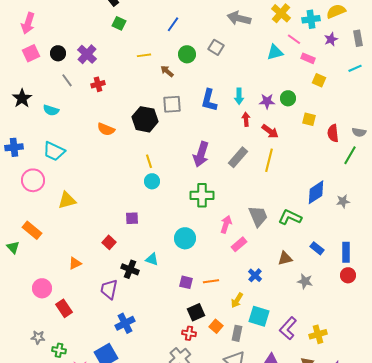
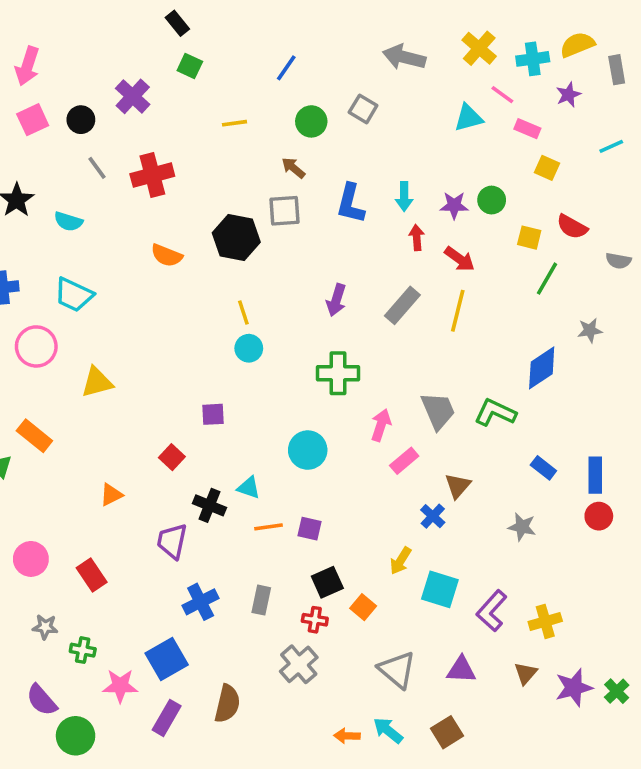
gray rectangle: (358, 38) -> (617, 70), moved
purple cross: (87, 54) -> (133, 96), moved
brown arrow: (167, 71) -> (293, 168), moved
red cross: (98, 84) -> (152, 175), size x1.6
red semicircle: (333, 133) -> (572, 227), moved, turned -54
purple arrow: (201, 154) -> (336, 300), size x0.7
green line: (350, 155) -> (547, 279), moved
gray star: (343, 201) -> (590, 330), moved
brown triangle: (285, 258) -> (458, 486), moved, turned -35
orange line: (211, 281) -> (268, 527), moved
pink circle: (42, 288) -> (31, 559), moved
gray rectangle: (237, 333) -> (261, 600), moved

